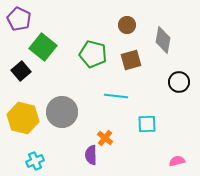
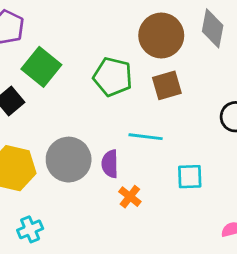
brown circle: (127, 25) -> (161, 35), size x1.8
gray diamond: (163, 40) -> (213, 28), moved
purple semicircle: (91, 155) -> (110, 164), moved

